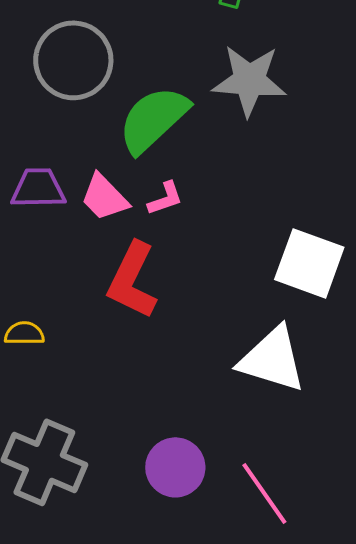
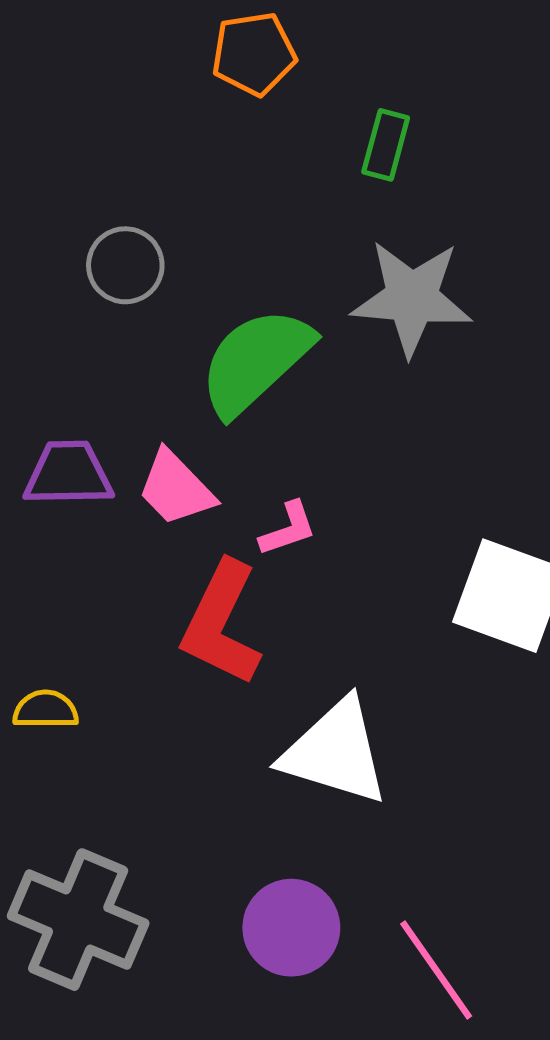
gray circle: (73, 60) -> (125, 265), size x0.6
pink L-shape: (165, 198) -> (288, 529), moved
white triangle: (272, 359) -> (335, 752), moved

